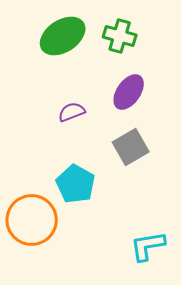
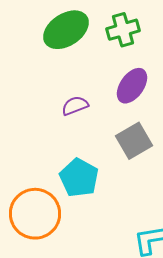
green cross: (120, 36) -> (123, 30), turned -32

